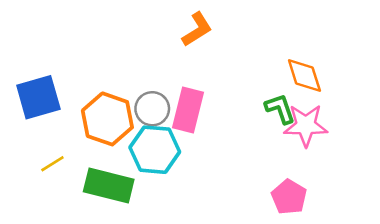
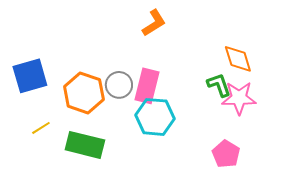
cyan hexagon: (155, 150) -> (155, 117), moved

